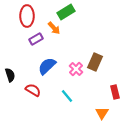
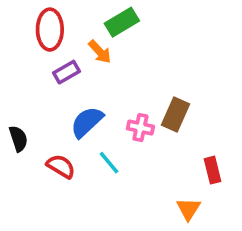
pink cross: (76, 69) -> (140, 128), turned -32
cyan line: (67, 96) -> (109, 163), moved

